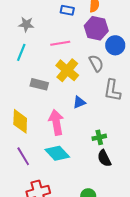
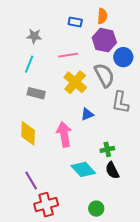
gray semicircle: (96, 63) -> (104, 75), size x1.4
gray rectangle: (39, 84) -> (36, 93), moved
cyan diamond: (57, 153) -> (83, 169), moved
purple line: (23, 156) -> (31, 180), moved

